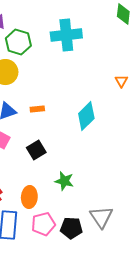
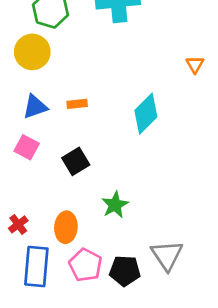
green star: (64, 181) -> (115, 205), turned 30
pink pentagon: (43, 224) -> (86, 265), turned -30

